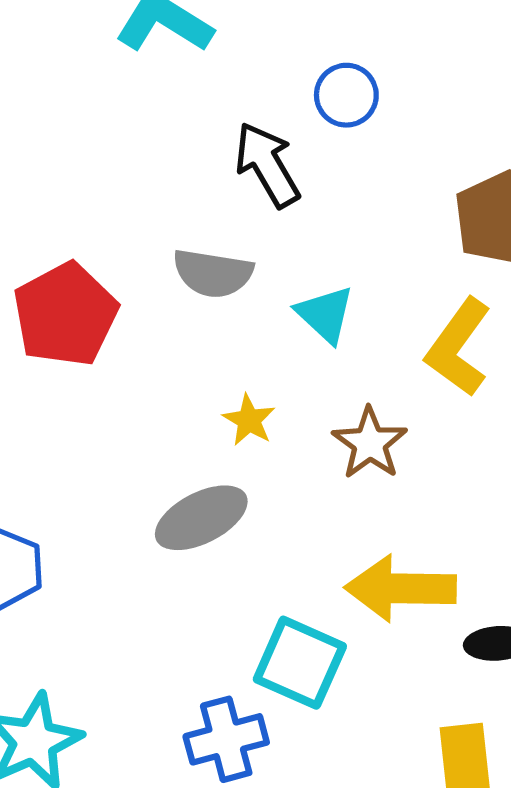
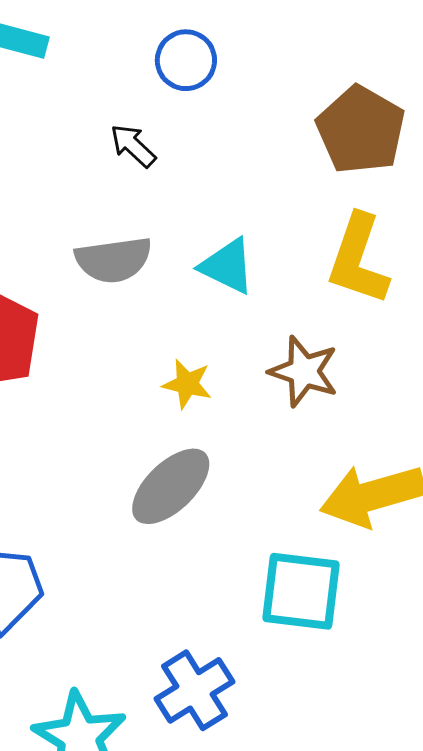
black arrow: (267, 165) -> (133, 146), size x0.6
blue cross: (226, 739) -> (194, 690), moved

